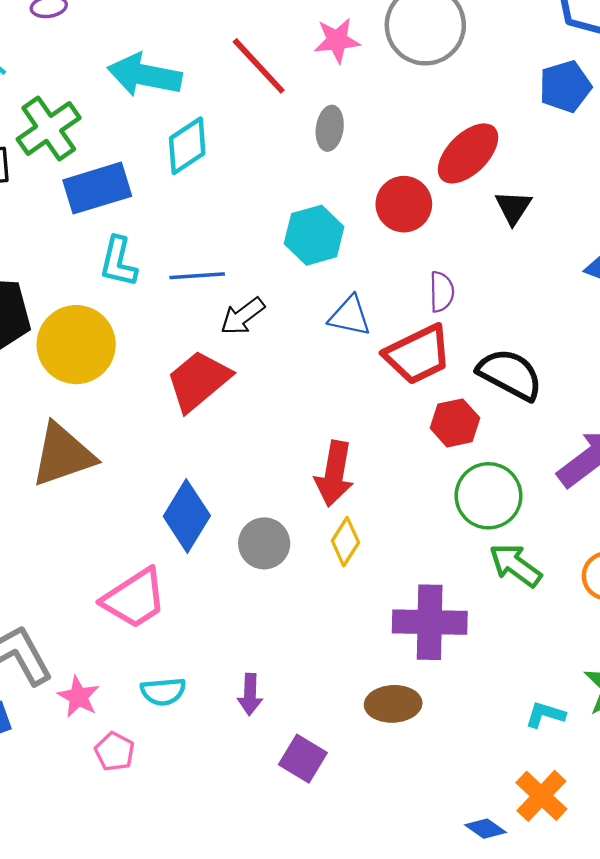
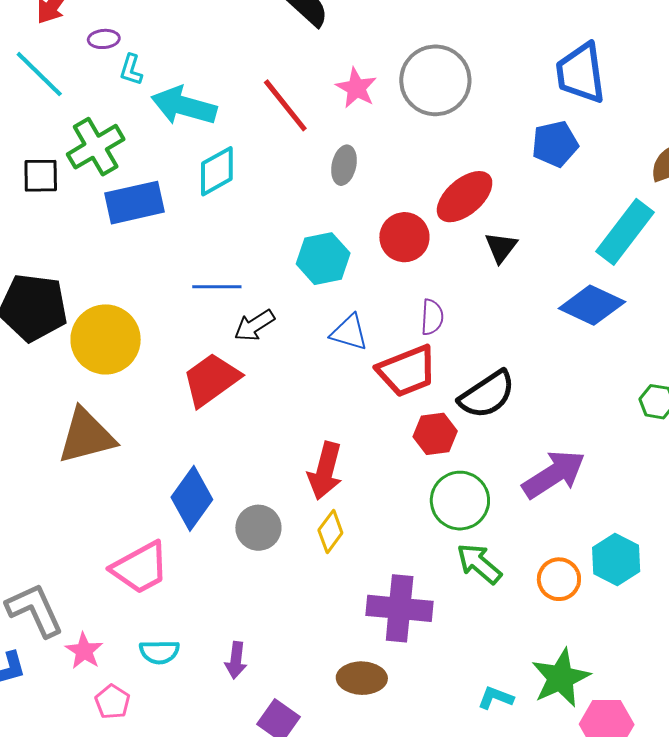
pink star: (337, 40) -> (356, 88), turned 30
cyan L-shape: (118, 262) -> (131, 70), moved, size x0.7
black semicircle: (510, 374) -> (487, 395), turned 114

